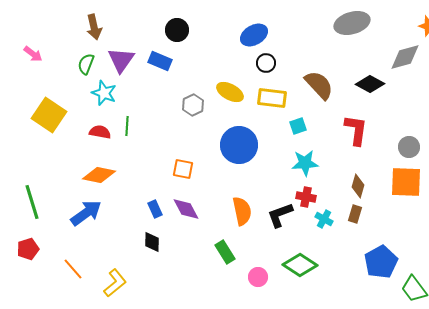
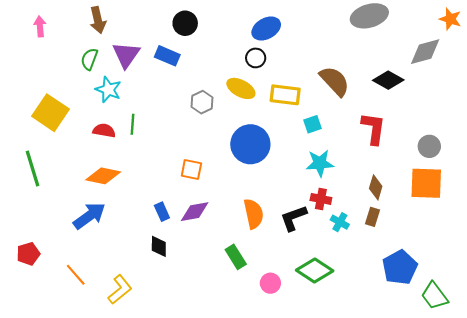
pink arrow: (33, 54) -> (40, 26), moved, turned -132
black circle: (266, 63) -> (256, 58), moved
green line: (32, 202) -> (33, 168), moved
purple diamond: (186, 209) -> (195, 212), turned -72

